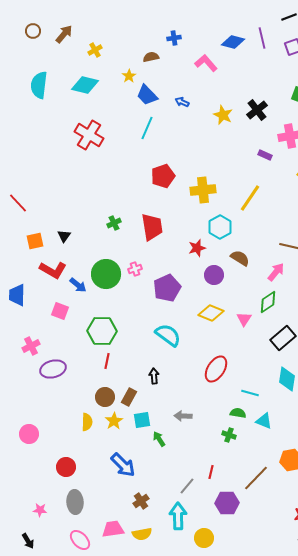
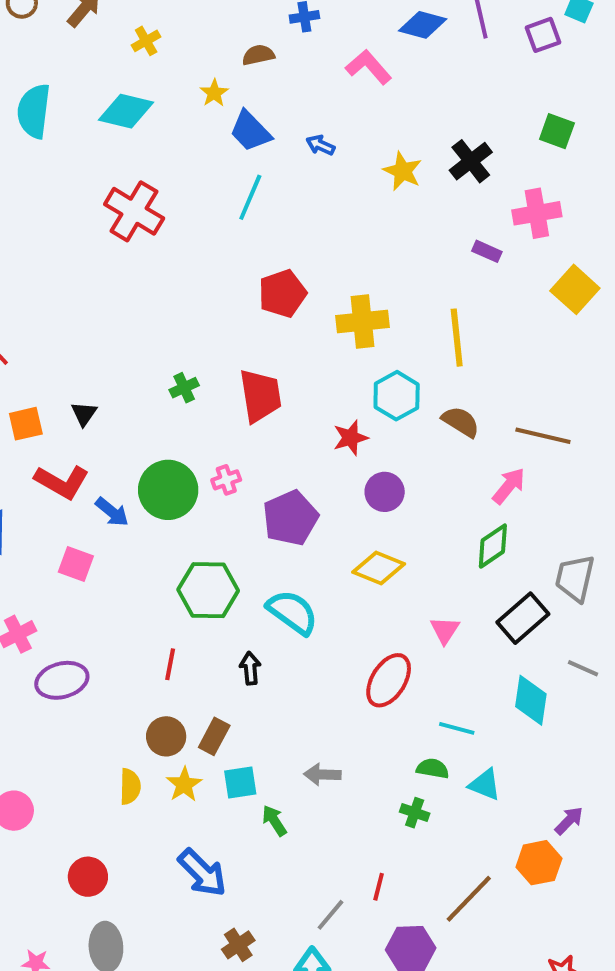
yellow line: (250, 198) -> (457, 338), turned -40
brown semicircle: (240, 258) -> (461, 422), moved
pink triangle: (244, 319) -> (445, 630), moved
green hexagon: (102, 331) -> (208, 590), moved
black arrow: (154, 376) -> (250, 668), moved

